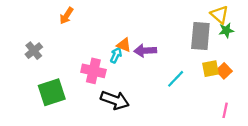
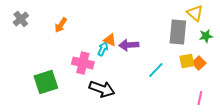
orange arrow: (66, 16) -> (61, 25), moved
green star: (226, 30) -> (206, 36), moved
gray cross: (34, 51) -> (21, 19), moved

